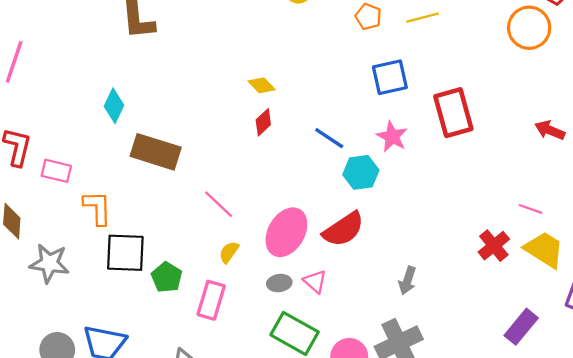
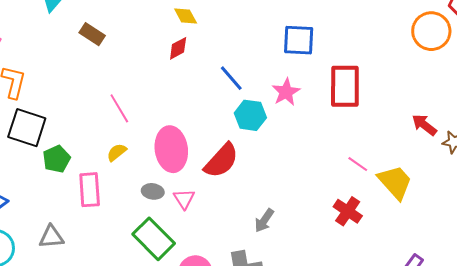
brown rectangle: (156, 152) -> (92, 34), moved, size x0.6
pink line: (531, 209) -> (358, 164), moved
red semicircle: (343, 229) -> (221, 161), turned -30
pink ellipse: (286, 232) -> (171, 149), turned -54
red cross: (494, 246) -> (348, 211), turned -32
yellow trapezoid: (544, 250) -> (395, 182), moved
pink rectangle: (211, 300) -> (90, 190), turned -36

